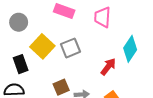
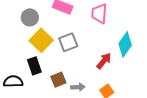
gray circle: (19, 22) -> (30, 17), moved
black rectangle: (21, 64) -> (34, 66), moved

